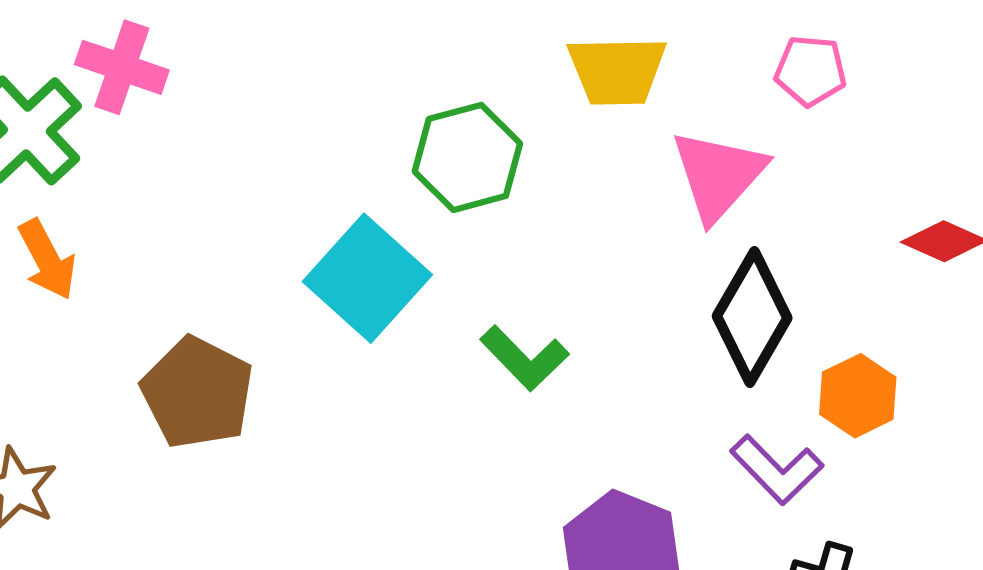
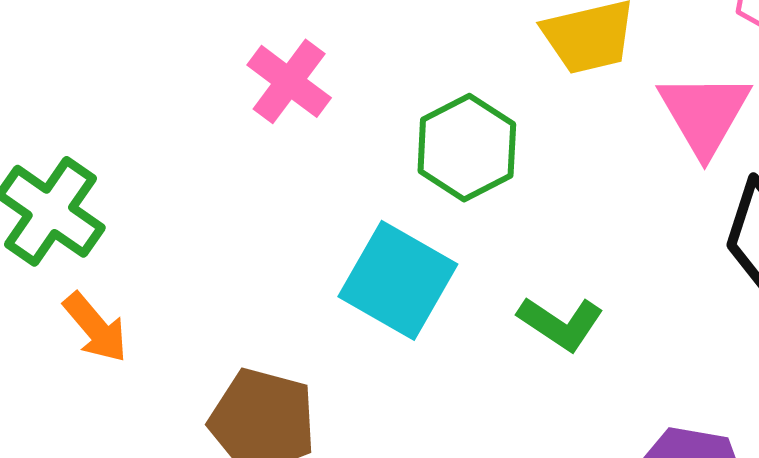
pink cross: (122, 67) -> (289, 81), moved, turned 30

